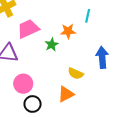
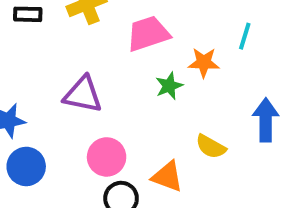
pink trapezoid: (28, 29) -> (148, 34), moved
orange triangle: (66, 94) -> (167, 177), moved, turned 42

